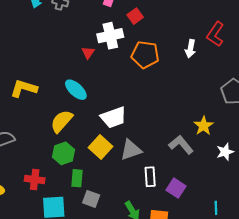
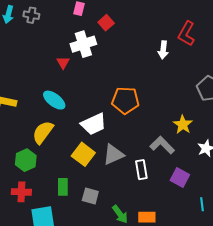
orange pentagon: (145, 55) -> (125, 100), moved
green hexagon: (63, 153) -> (26, 160), moved
white rectangle: (150, 177) -> (141, 170), moved
purple square: (176, 188) -> (180, 177), moved
gray square: (91, 199) -> (90, 196), moved

